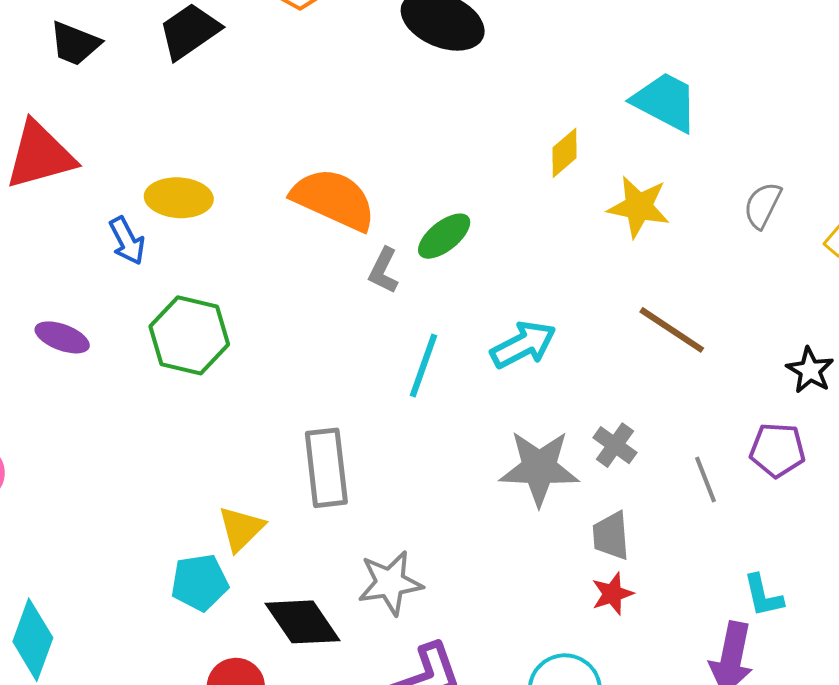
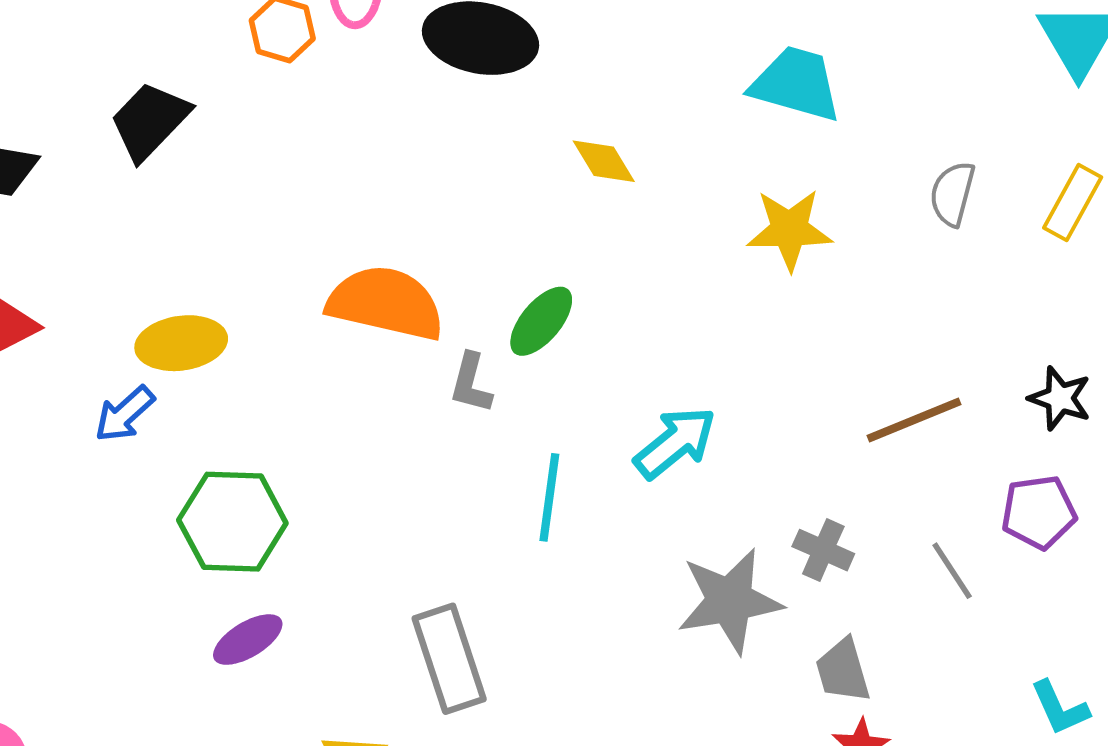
yellow diamond: (565, 153) -> (604, 161), moved, turned -69
blue arrow: (127, 241) -> (125, 414), turned 87
brown line: (672, 330) -> (914, 420), moved, turned -44
purple ellipse: (62, 337) -> (248, 640), moved, turned -40

